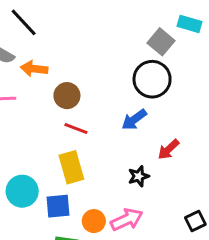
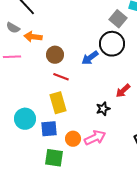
blue arrow: (134, 119) -> (90, 58), moved

